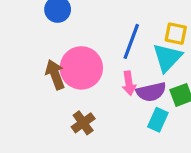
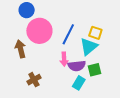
pink circle: (81, 68) -> (39, 31), moved

